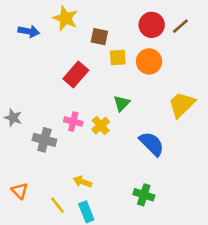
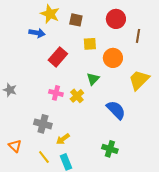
brown line: (180, 26) -> (138, 36), moved, turned -40
blue arrow: (29, 31) -> (37, 33), moved
brown square: (99, 37) -> (76, 20), moved
orange circle: (149, 61) -> (113, 58), moved
gray cross: (44, 140) -> (43, 124), moved
yellow arrow: (82, 182) -> (63, 139), turned -56

